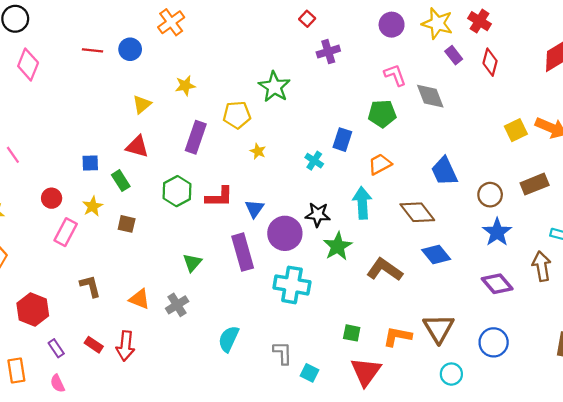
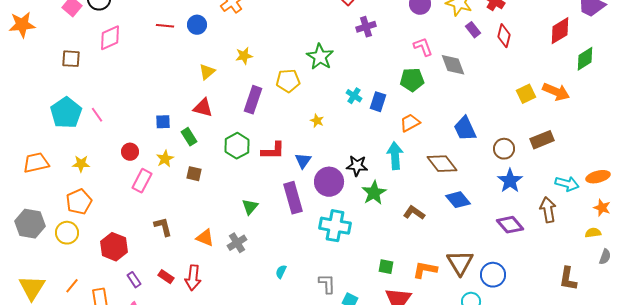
pink diamond: (28, 64) -> (110, 38), turned 44
yellow star: (258, 151) -> (317, 121), moved
cyan cross: (314, 161) -> (354, 96), moved
brown L-shape: (385, 270) -> (414, 213), size x0.7
cyan semicircle: (229, 339) -> (281, 272), size x0.6
blue circle: (494, 342) -> (493, 275), moved

